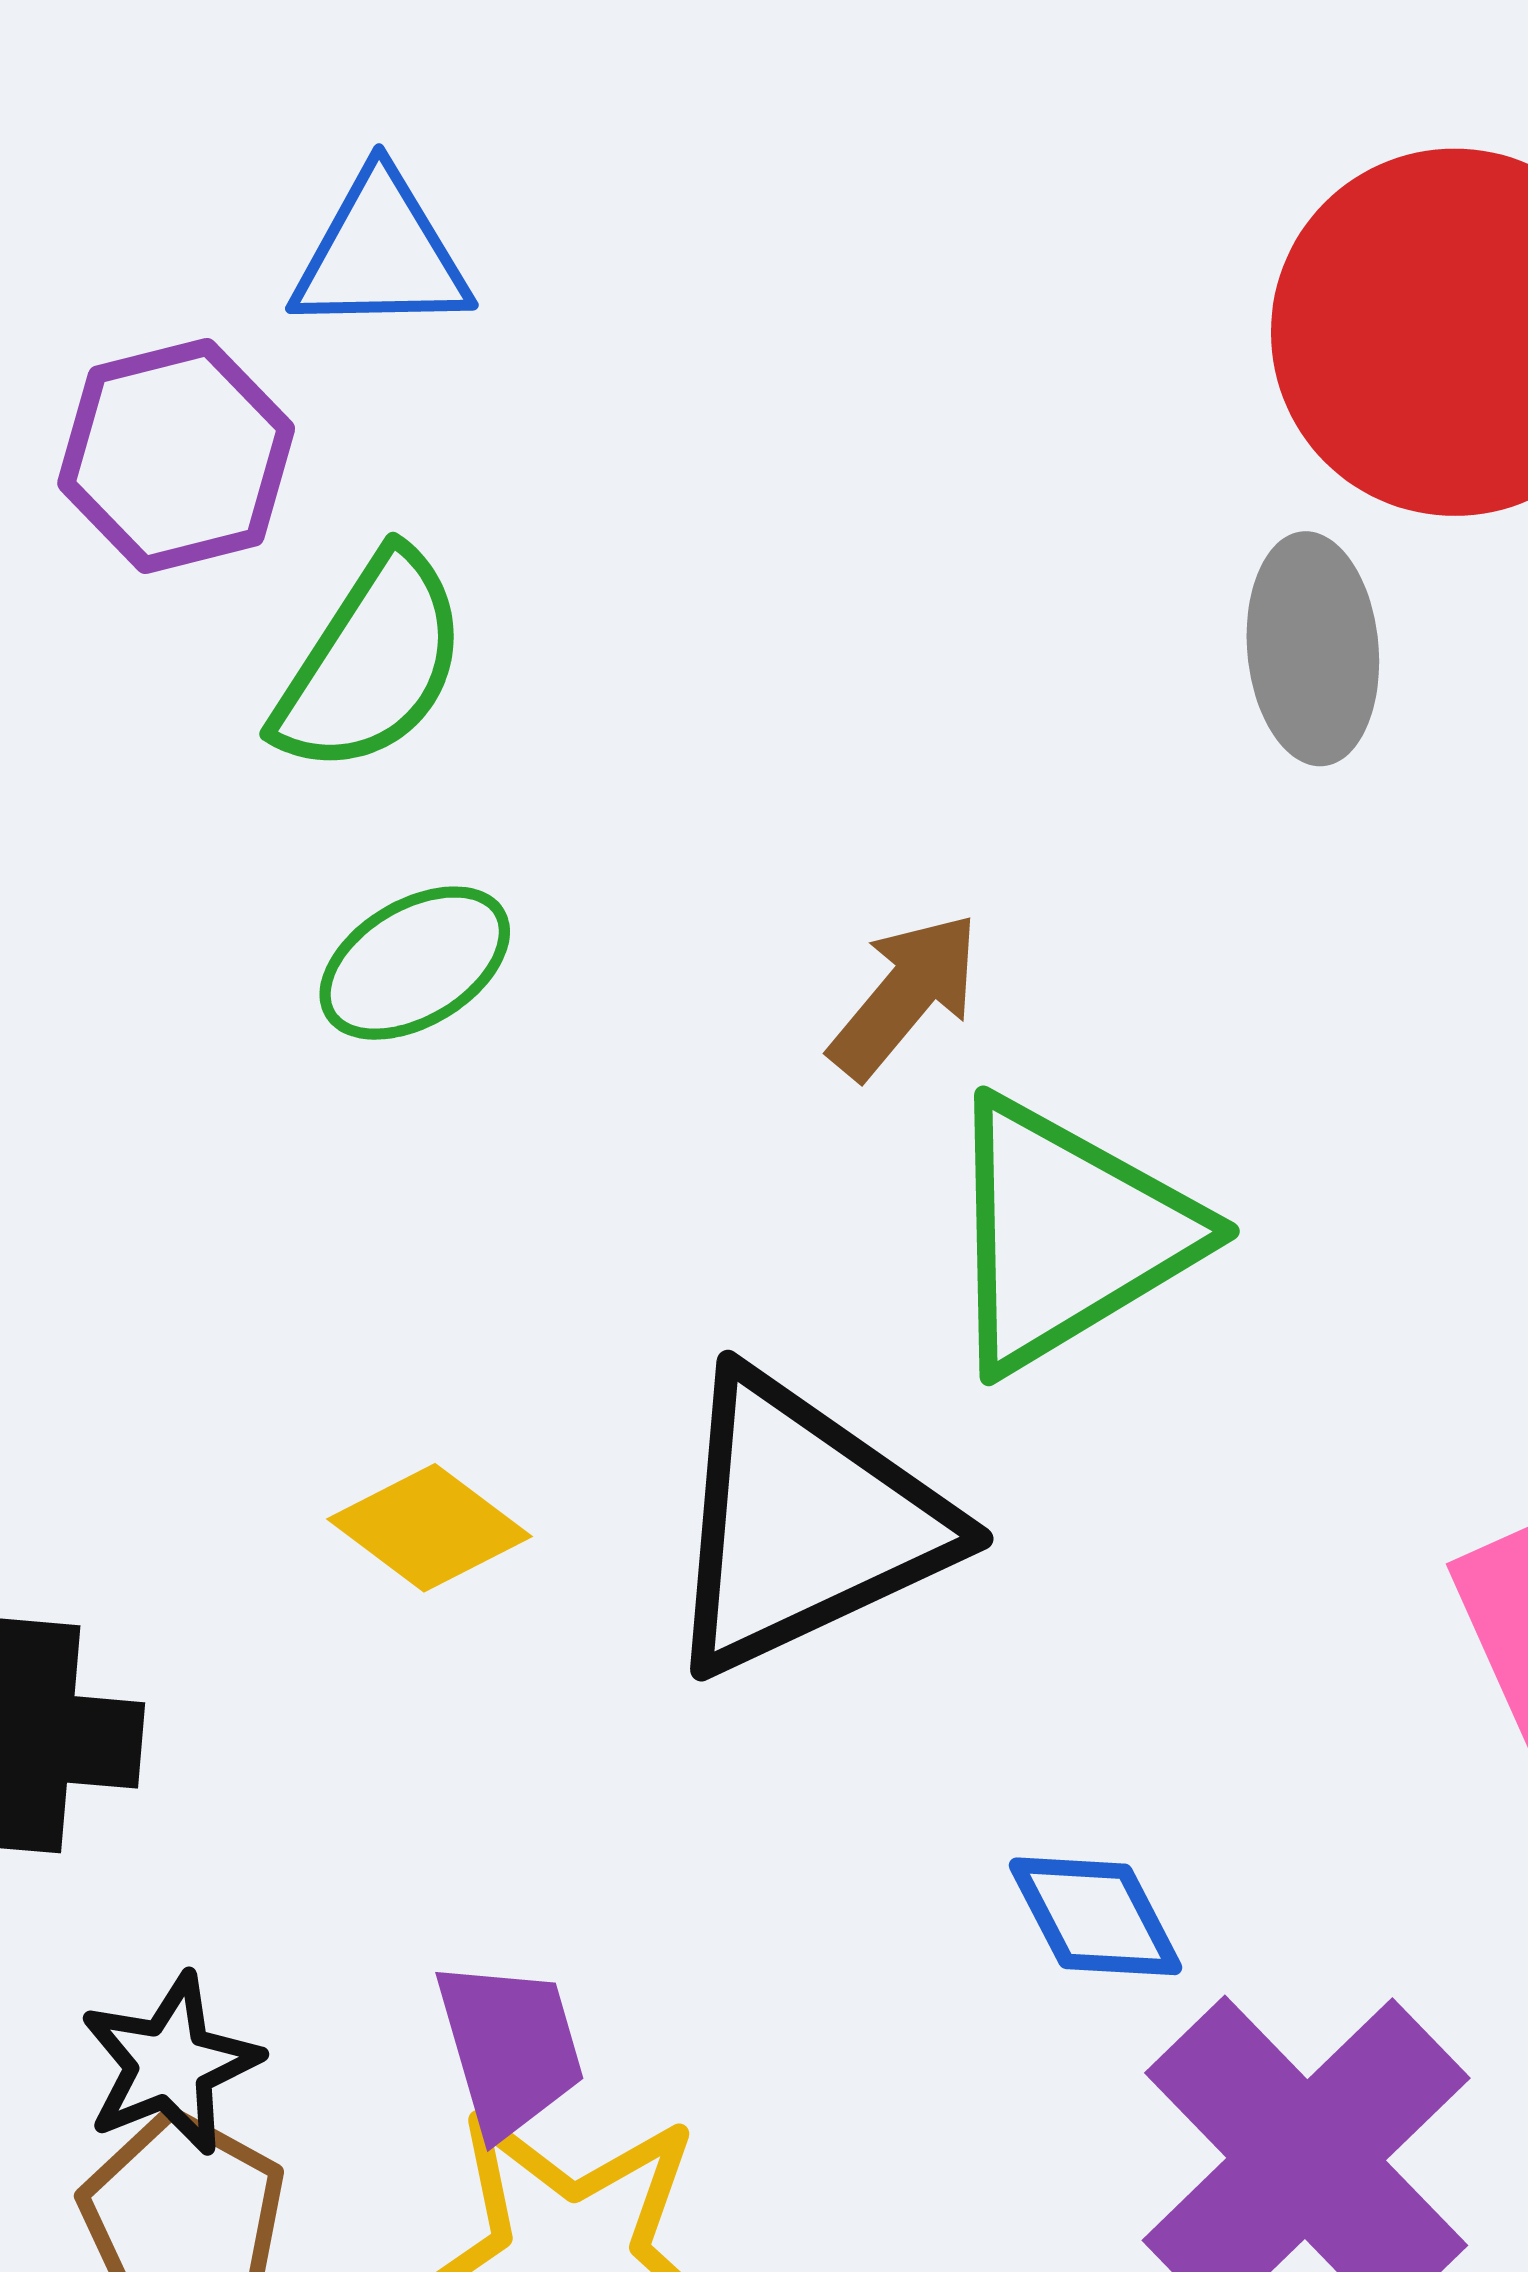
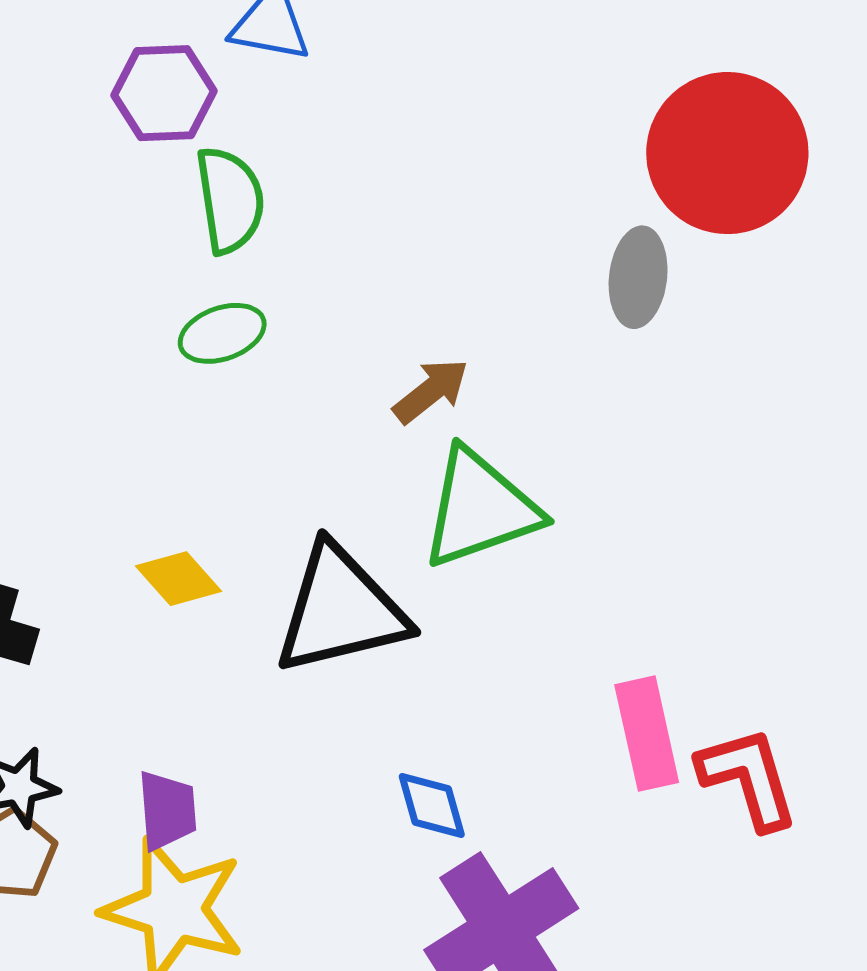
green semicircle: (371, 663) -> (230, 200), turned -53

